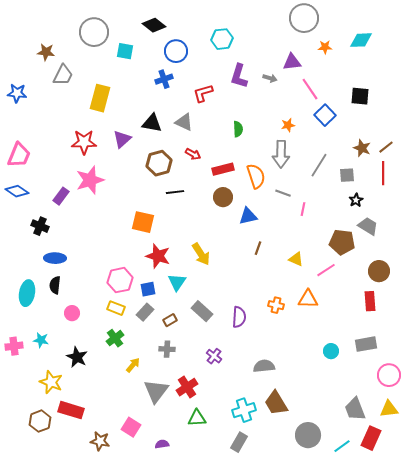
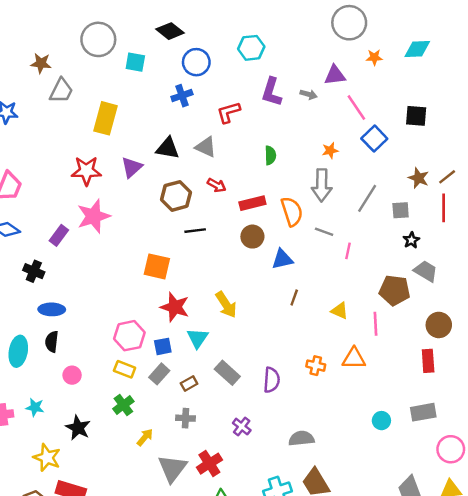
pink line: (326, 270) -> (375, 324), turned -60

